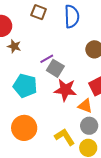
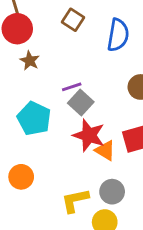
orange triangle: (85, 106) -> (105, 151), moved
orange circle: (24, 128) -> (21, 177), size x0.7
yellow L-shape: (65, 137) -> (75, 200), turned -80

